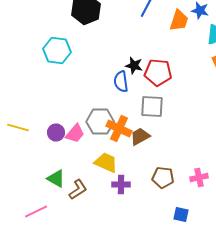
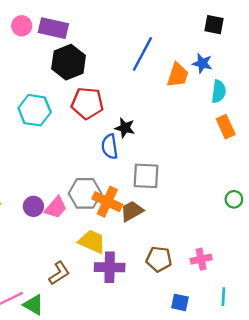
red pentagon: (158, 72) -> (87, 103), moved
green triangle: (56, 178) -> (33, 305), moved
purple cross: (121, 184) -> (110, 267), size x1.4

